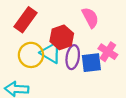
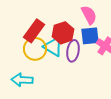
red rectangle: (25, 20) -> (34, 31), moved
blue square: (91, 63) -> (90, 36), moved

